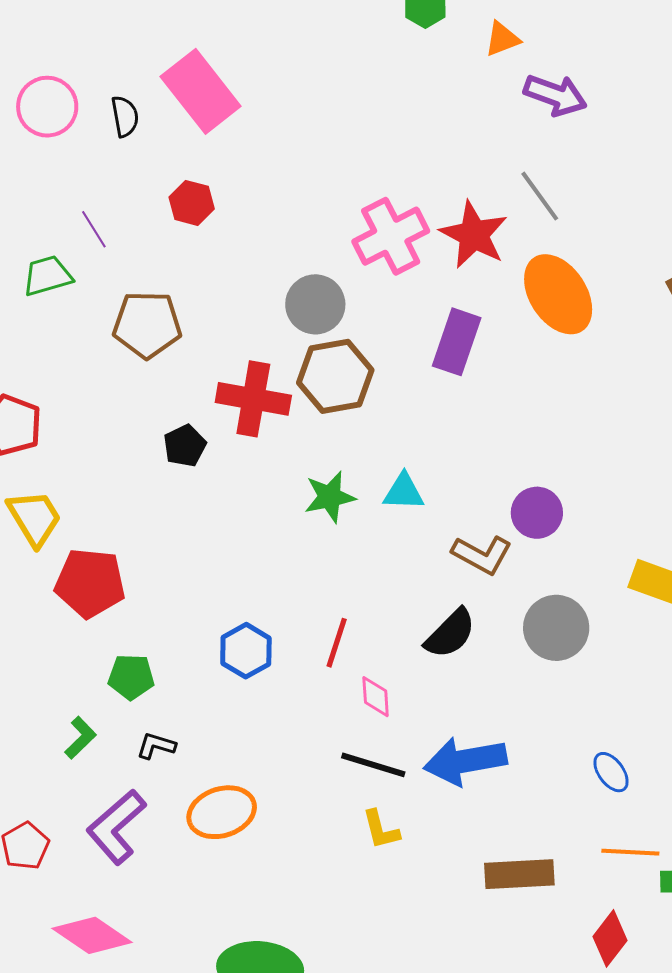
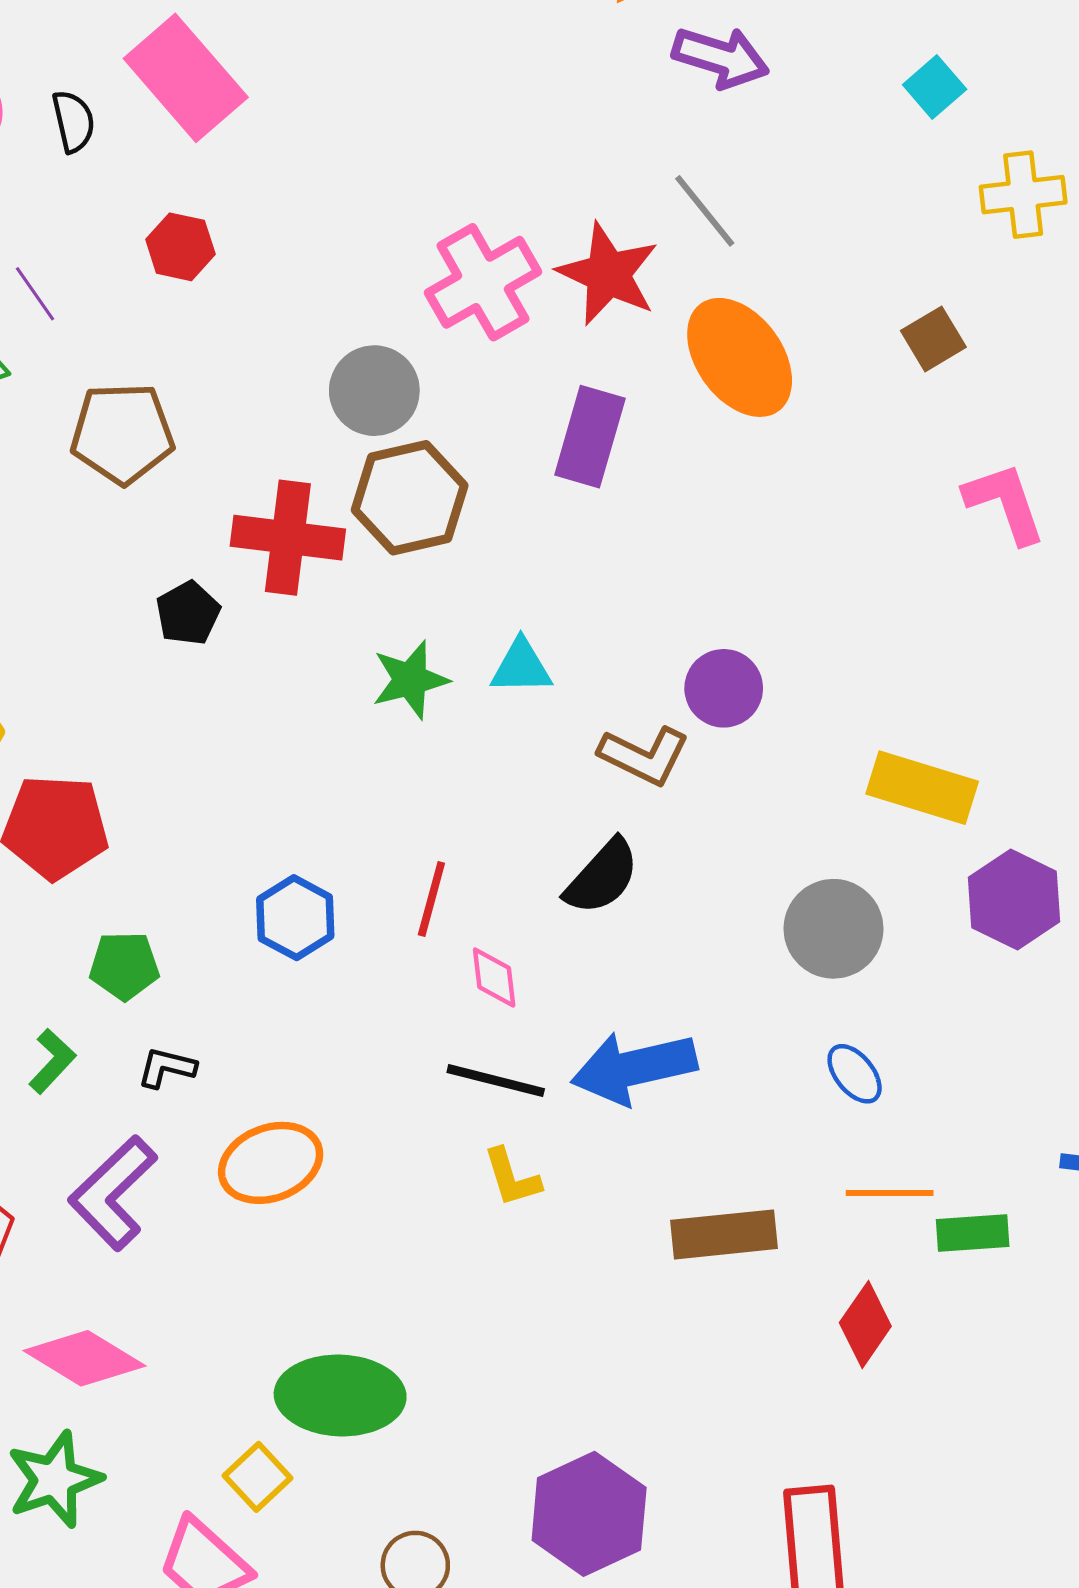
gray circle: (556, 628) -> (833, 929), moved

